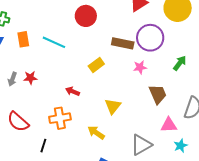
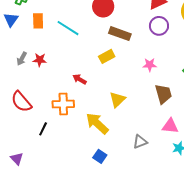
purple circle: (150, 38) -> (159, 26), moved, size x0.7
brown rectangle: (123, 43) -> (120, 34), moved
yellow arrow: (96, 133) -> (97, 123), size x1.4
gray triangle: (141, 145) -> (140, 142), size x0.7

